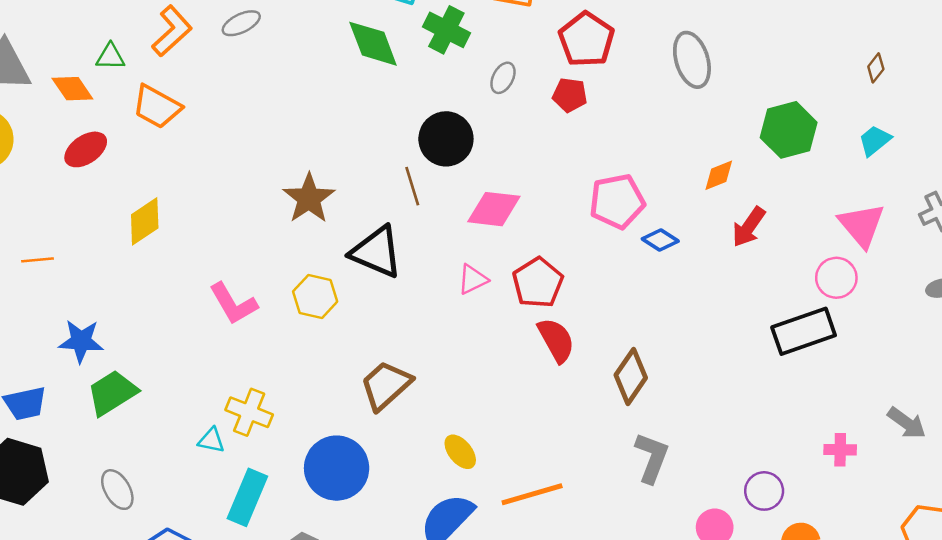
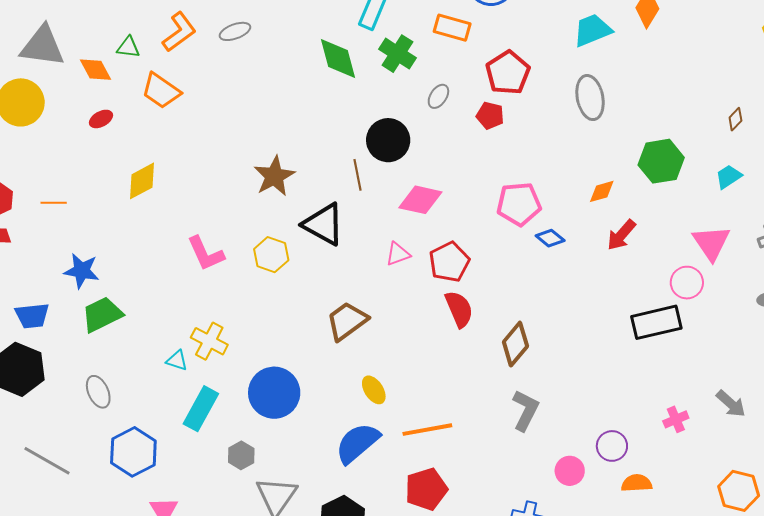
red ellipse: (86, 149) -> (101, 119), size x0.7
brown trapezoid: (386, 385) -> (347, 321), moved
pink cross: (840, 450) -> (676, 419), turned -30

